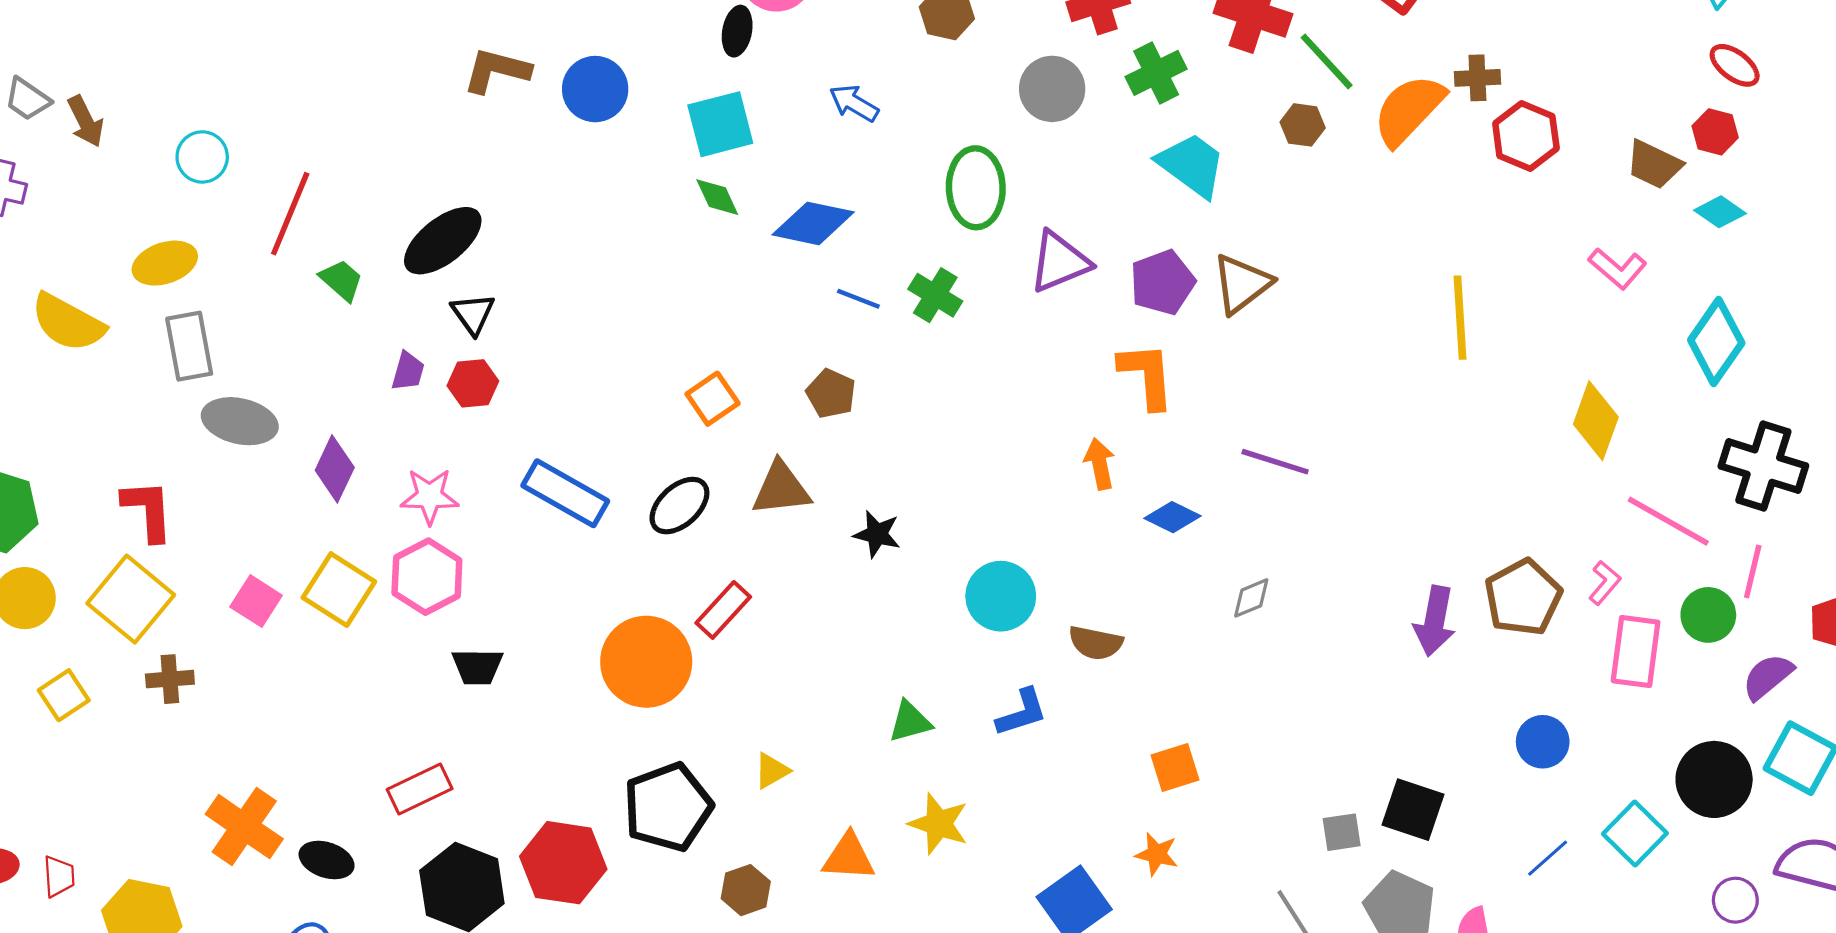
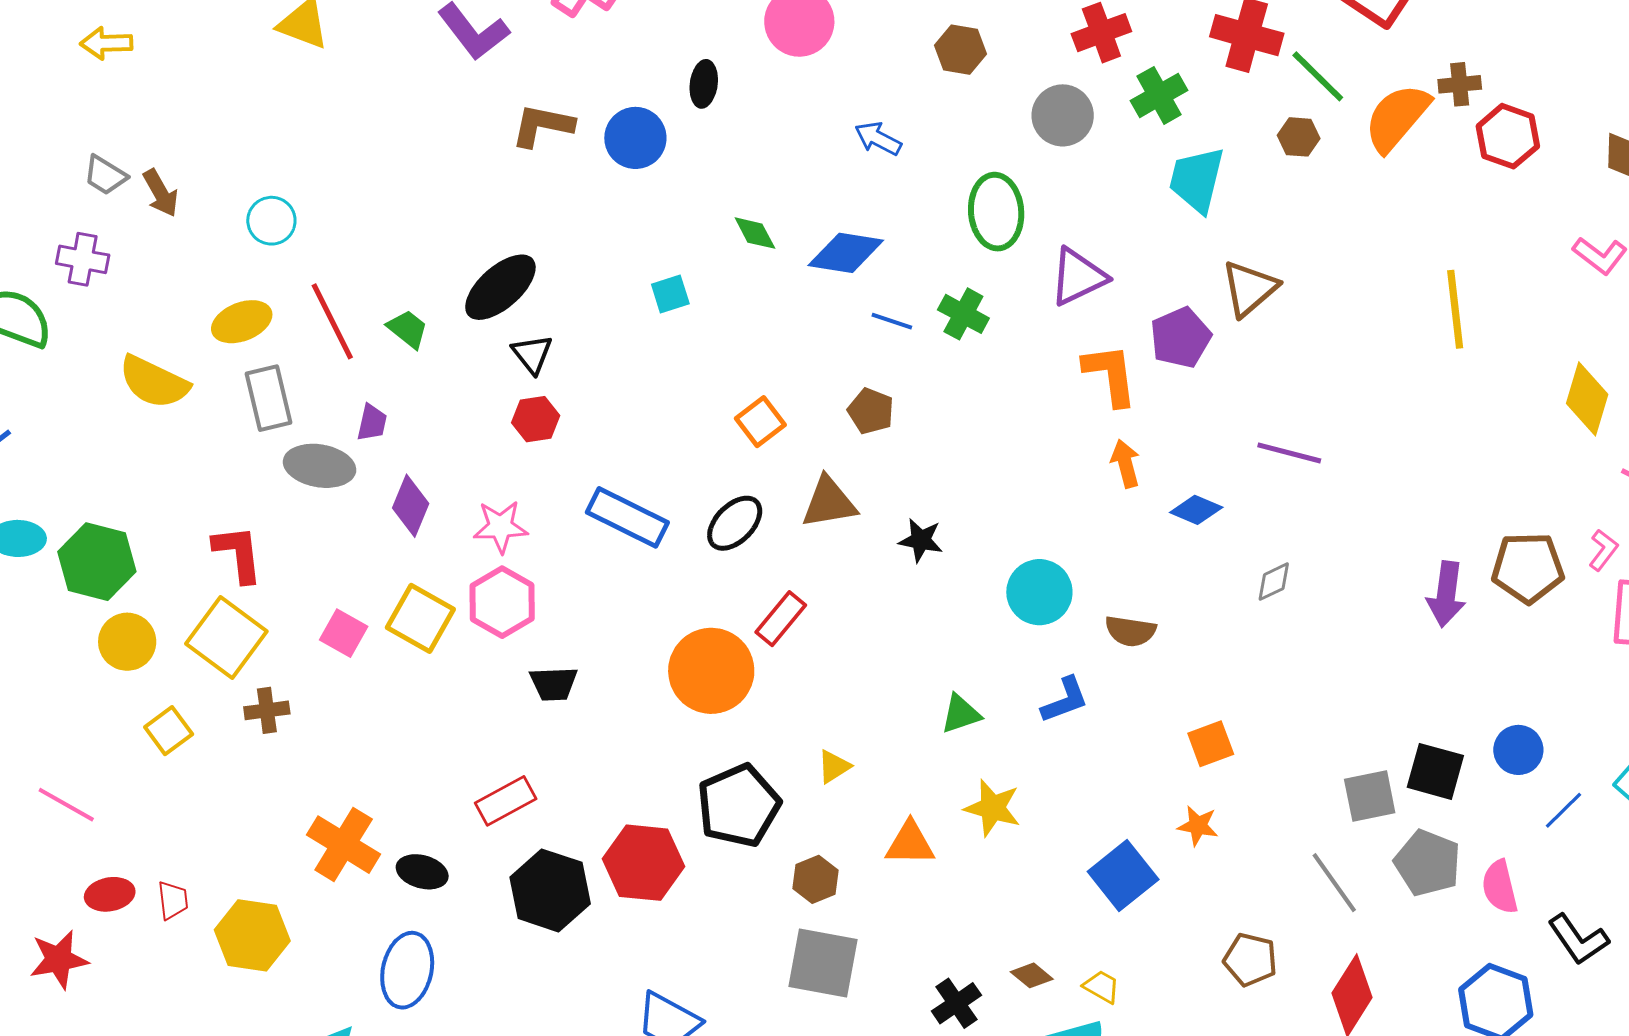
black ellipse: (737, 31) -> (704, 84), moved
cyan square: (720, 124) -> (670, 294), moved, size x0.6
cyan trapezoid: (1192, 165) -> (1197, 180), turned -110
red line: (290, 214) -> (332, 321), moved, turned -46
purple pentagon: (1162, 282) -> (1181, 338), moved
purple trapezoid: (408, 371) -> (372, 423), moved
orange L-shape: (1147, 375) -> (1110, 375), moved
brown pentagon: (1523, 597) -> (1528, 568), turned 30
blue circle: (1543, 742) -> (1518, 750), moved
gray square: (1342, 832) -> (1370, 796), size x1.4

